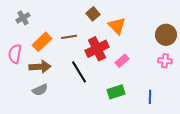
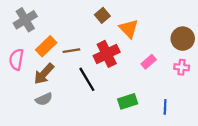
gray cross: (23, 18) -> (25, 20), size x1.5
brown line: (69, 37) -> (71, 51), moved
pink rectangle: (122, 61) -> (149, 62), moved
brown arrow: (40, 67) -> (44, 74), turned 135

